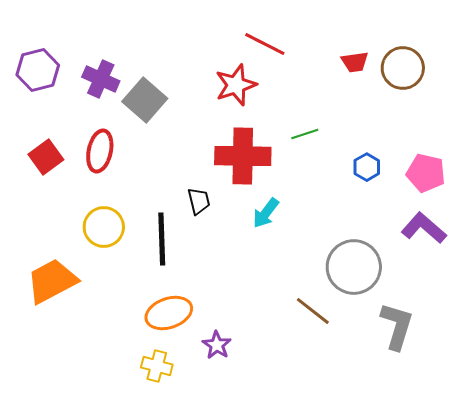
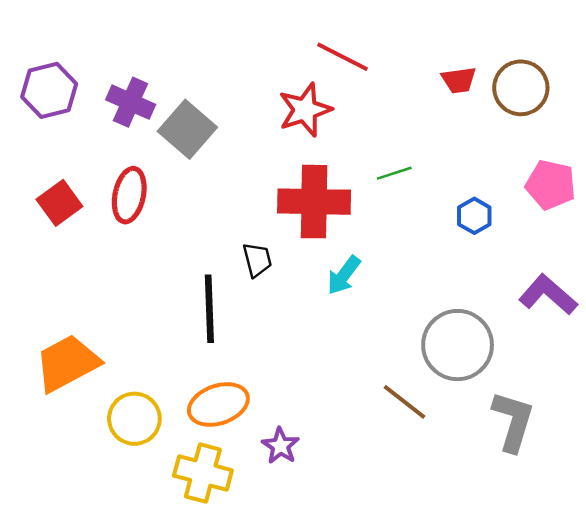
pink pentagon: (426, 173) -> (551, 185), moved
yellow circle: (104, 227) -> (134, 419), moved
yellow cross: (157, 366) -> (203, 473), size x1.4

